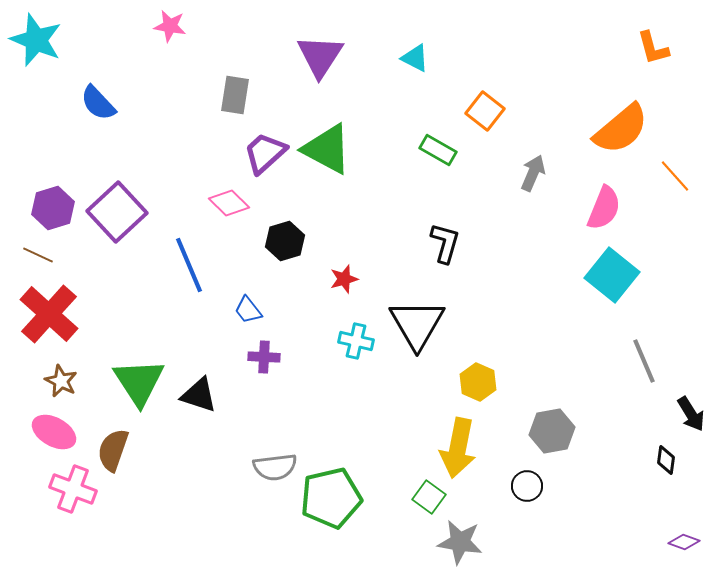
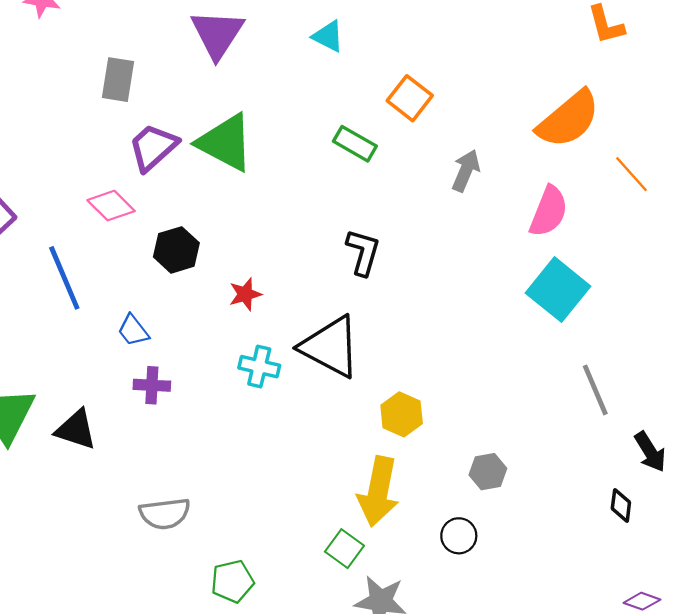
black triangle: (417, 324) -> (330, 347), turned -32
gray hexagon: (552, 431) -> (488, 472), size x0.7
green pentagon: (331, 498) -> (232, 581), moved, size x0.6

